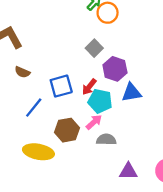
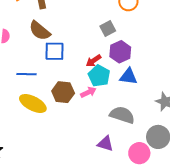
brown semicircle: (22, 72) -> (40, 31), size x1.6
blue square: (61, 86) -> (54, 51), moved
blue line: (34, 108) -> (26, 74), moved, turned 36
gray semicircle: (106, 139) -> (122, 115), moved, size x1.4

